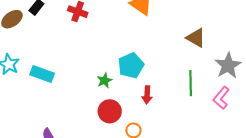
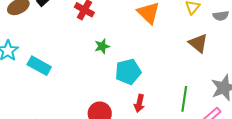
brown triangle: (196, 38) -> (198, 43), moved
green star: (104, 80) -> (102, 46), moved

